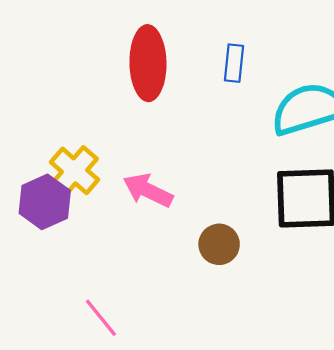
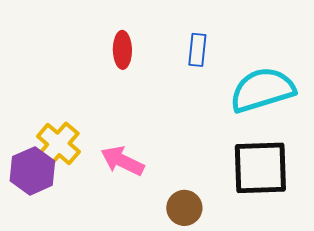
red ellipse: (148, 63) -> (122, 50), size x0.6

